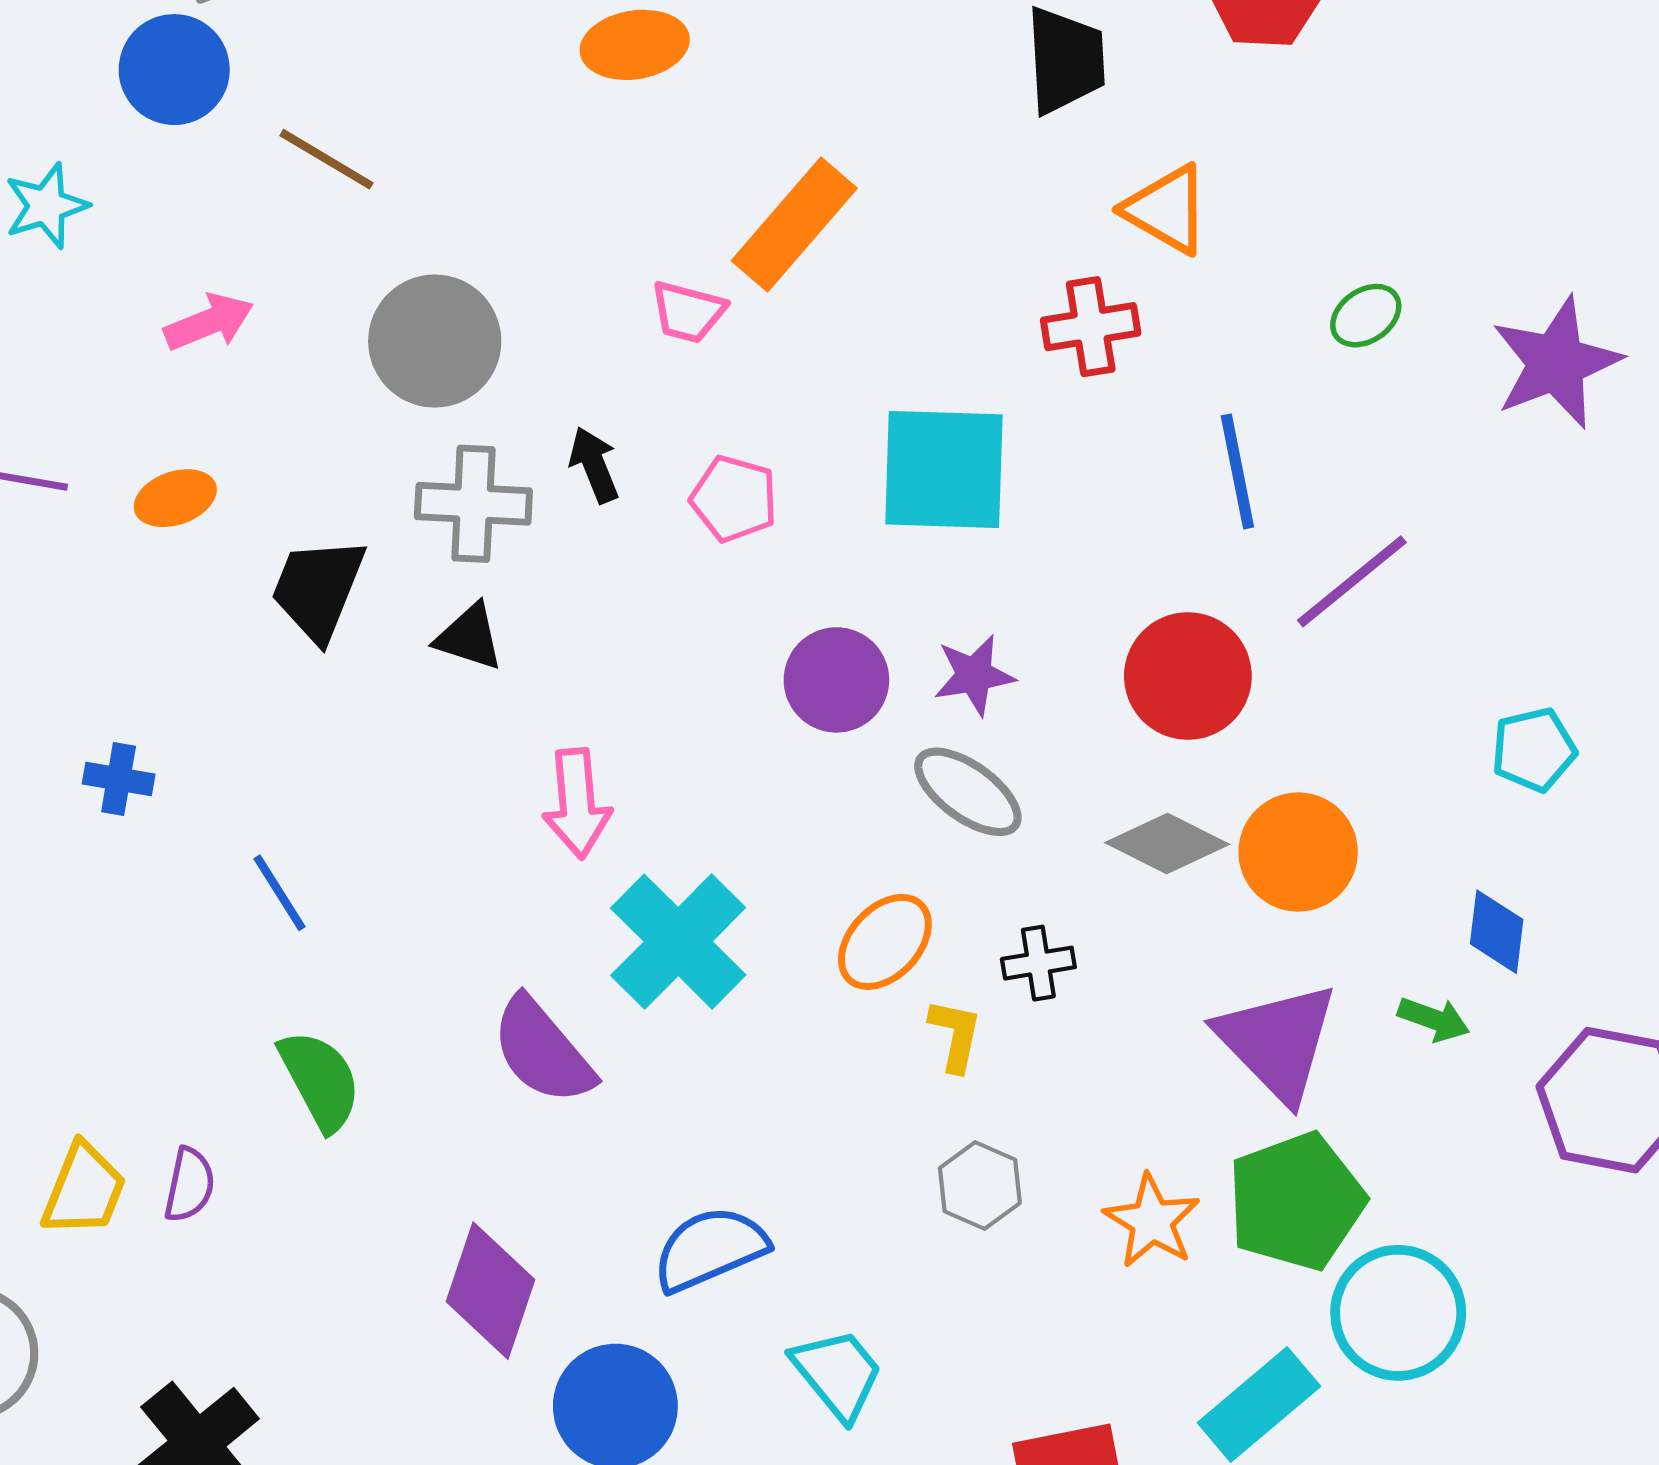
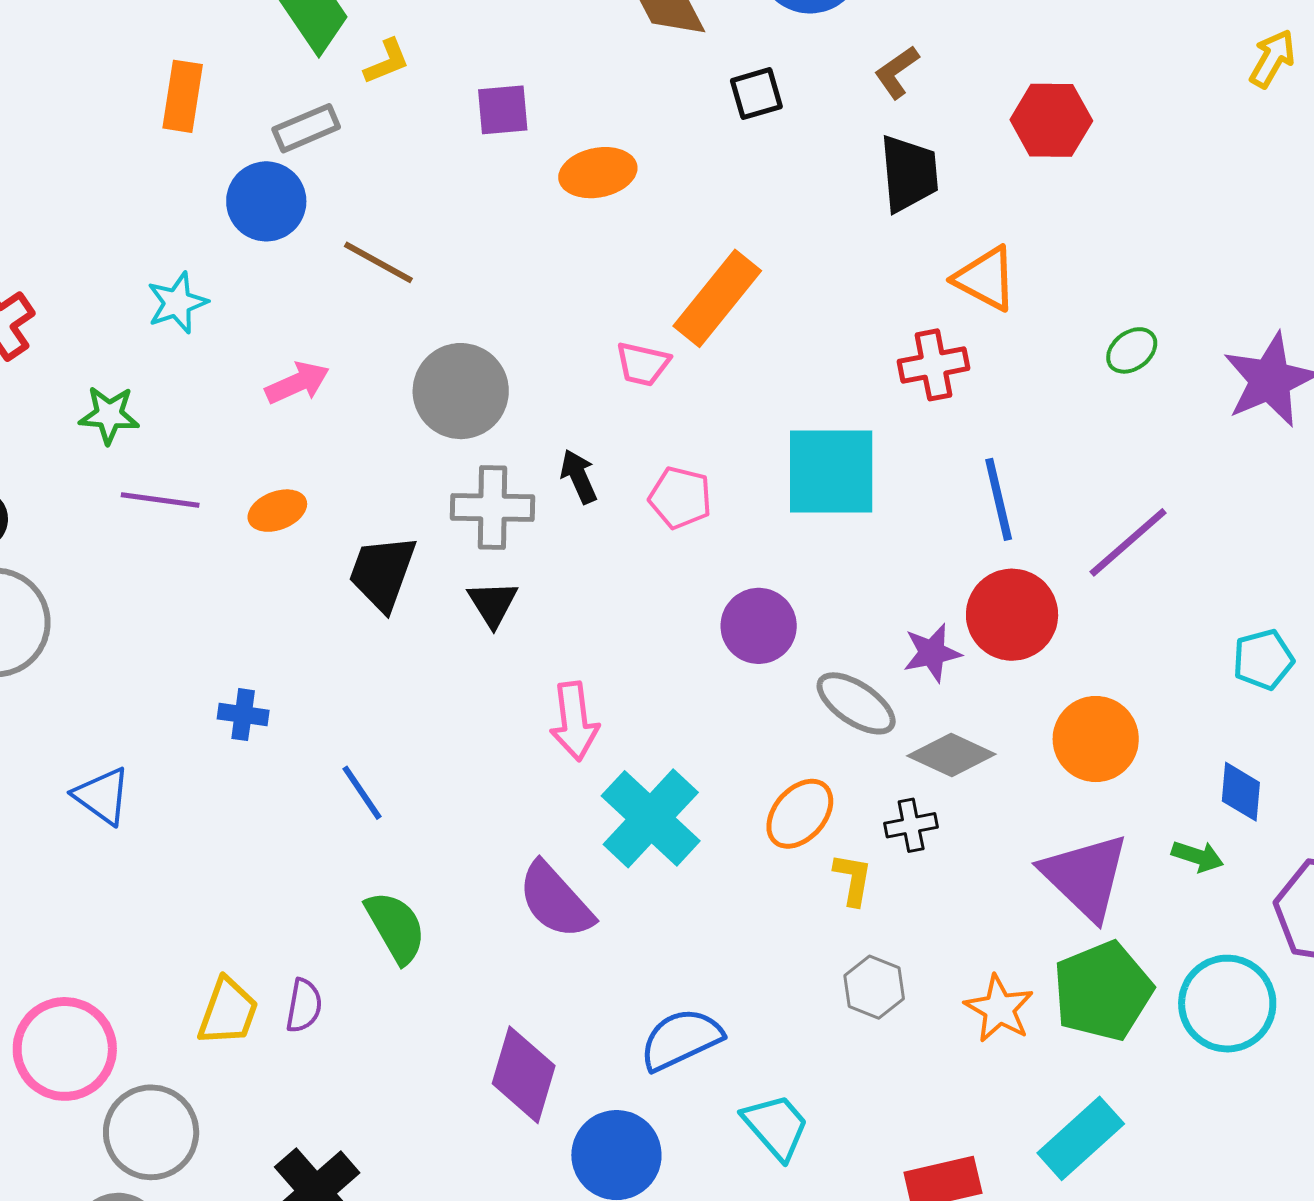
blue line: (1237, 471) -> (999, 499), moved
black triangle: (469, 637) -> (493, 604), turned 42
purple star: (974, 675) -> (932, 653), moved
gray diamond: (1167, 843) -> (951, 755), moved
cyan circle: (1398, 1313) -> (1227, 1004), moved

